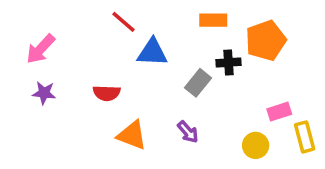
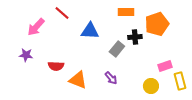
red line: (124, 22) -> (62, 13), moved
pink arrow: (41, 49) -> (36, 27), moved
red semicircle: (107, 93) -> (56, 66), moved

